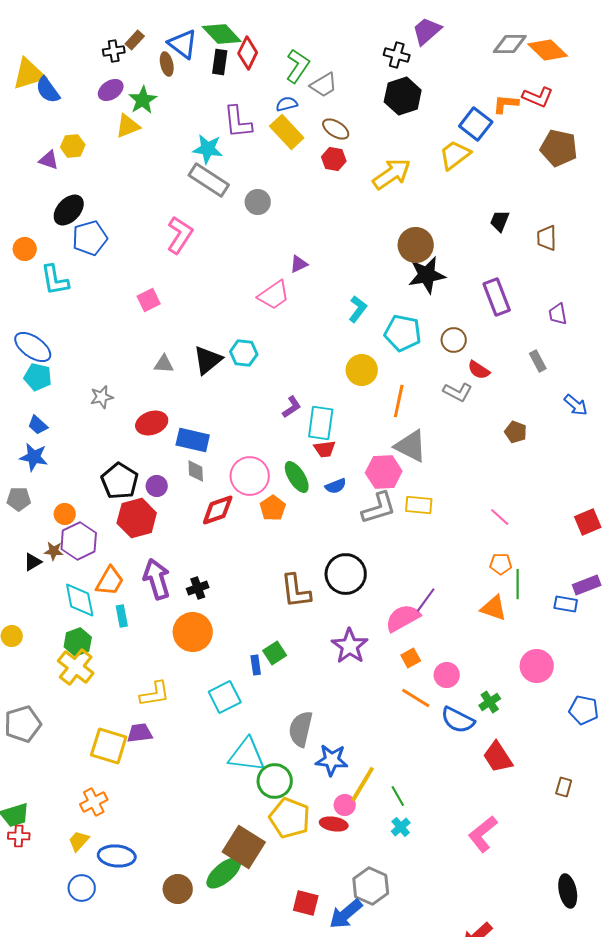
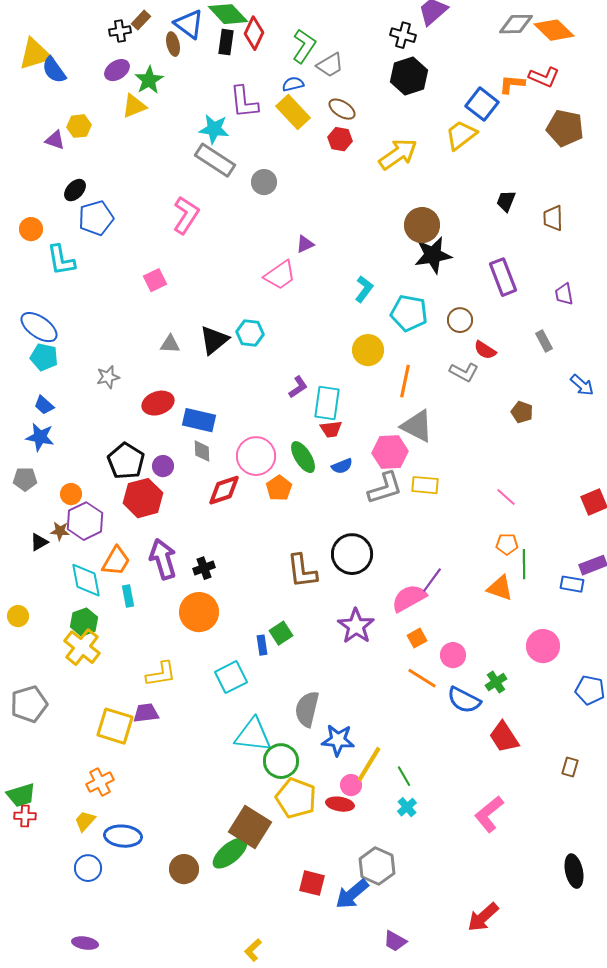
black ellipse: (69, 210) -> (75, 190), size x0.7

